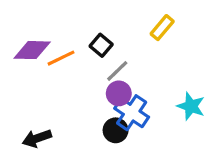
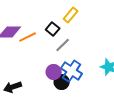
yellow rectangle: (162, 28) -> (71, 15), moved
purple circle: (119, 93) -> (54, 72), moved

